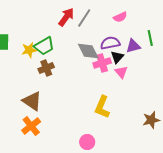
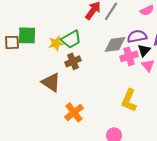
gray diamond: (88, 51) -> (115, 44), turned -70
brown triangle: (32, 101) -> (51, 82), moved
orange cross: (31, 126) -> (74, 112), moved

